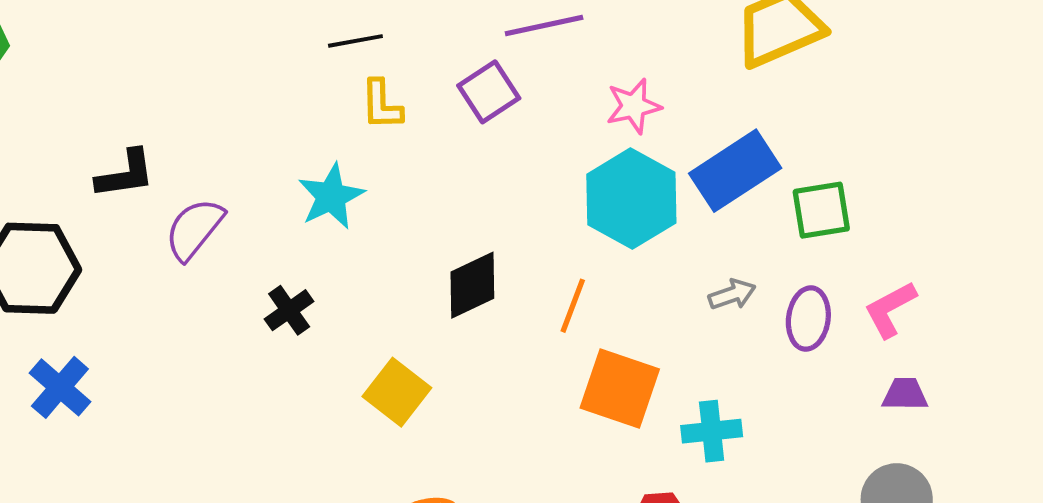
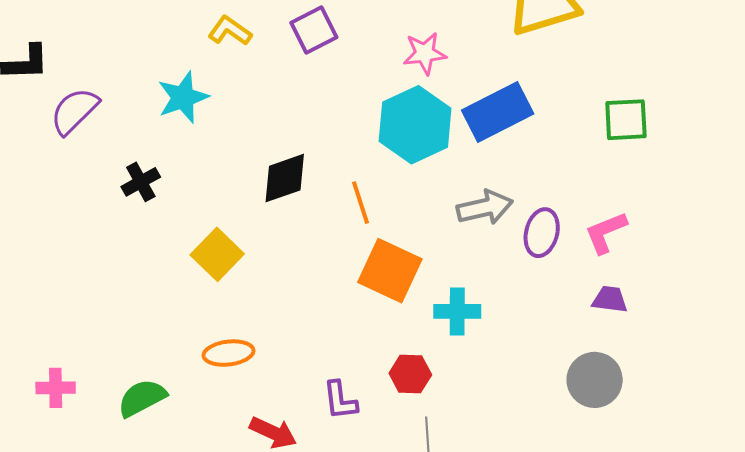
yellow L-shape: (381, 105) -> (230, 31), turned 120
green square: (821, 210) -> (626, 120), moved
gray arrow: (732, 294) -> (485, 207), size x1.5
orange line: (573, 306) -> (361, 203), turned -45

